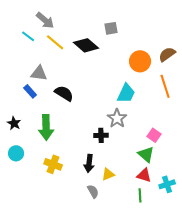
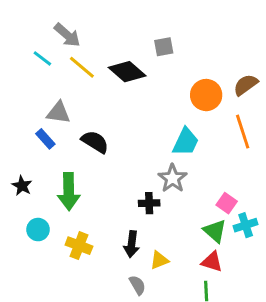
cyan circle: (16, 153) -> (38, 230), moved
cyan cross: (167, 184) -> (246, 225), moved

